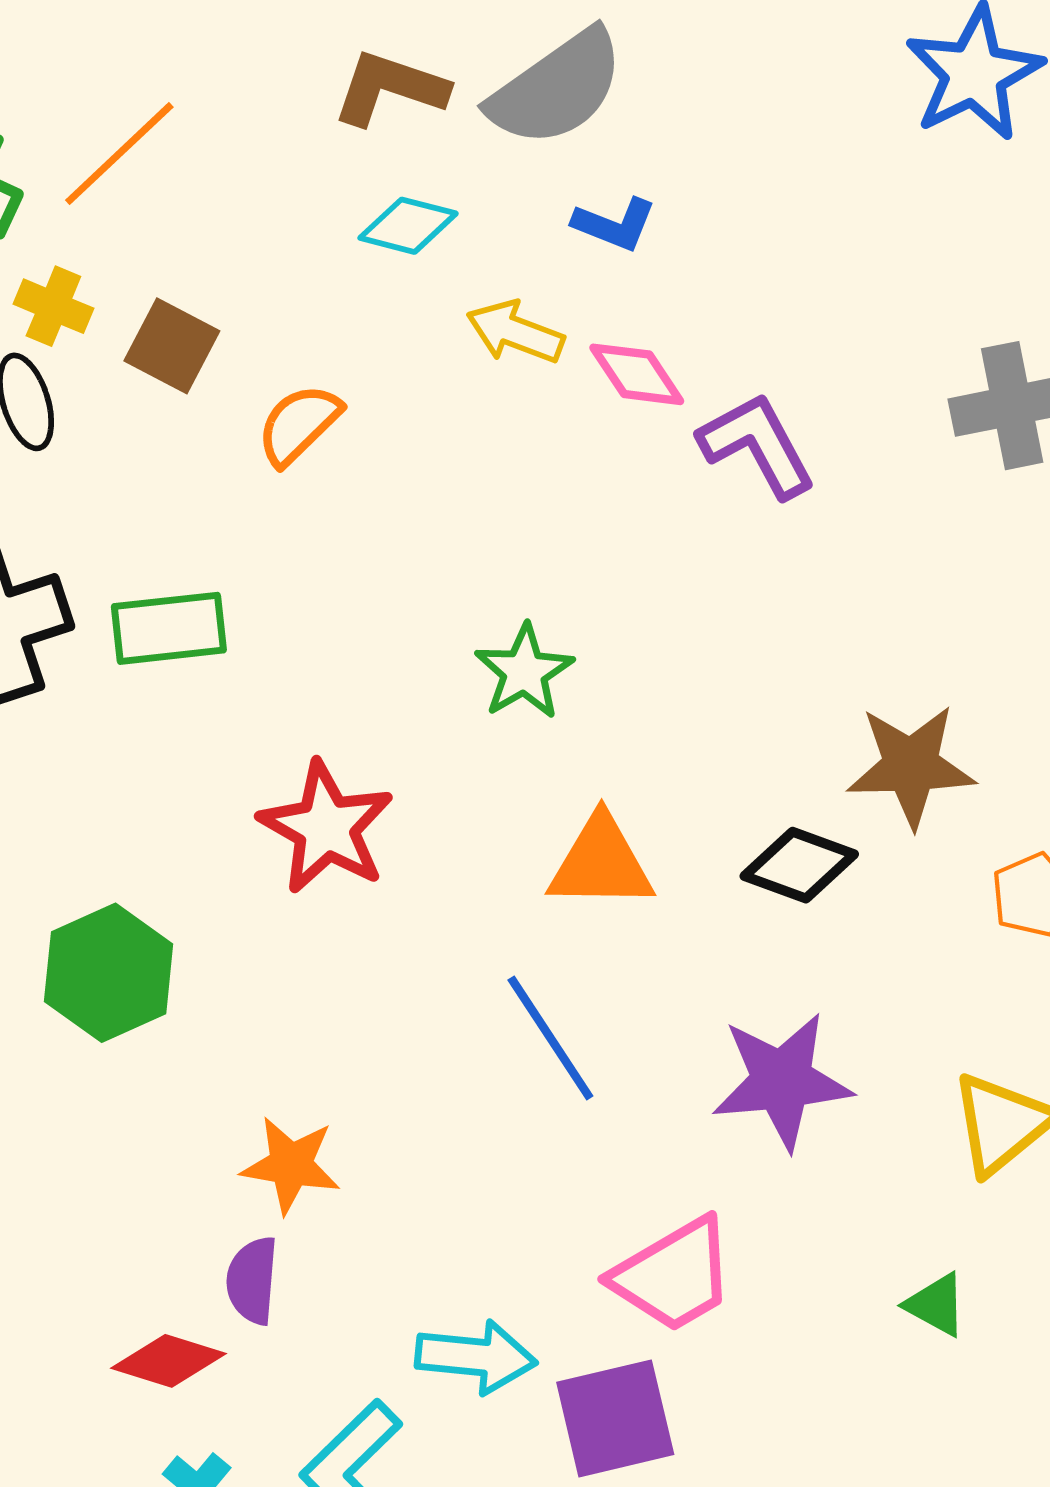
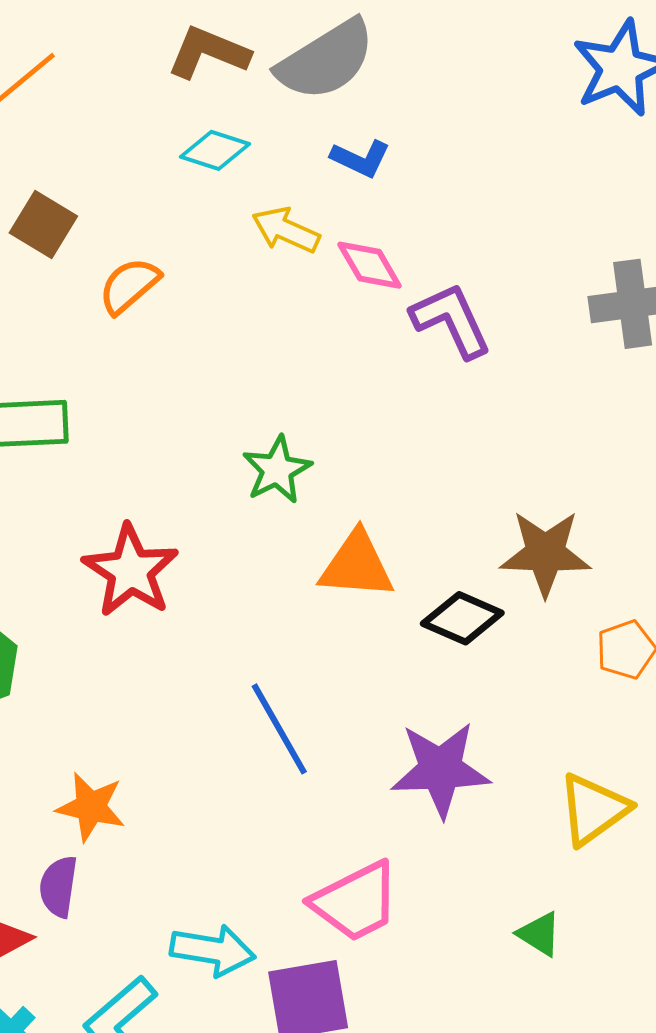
orange triangle: (601, 863) -> (357, 565), moved

